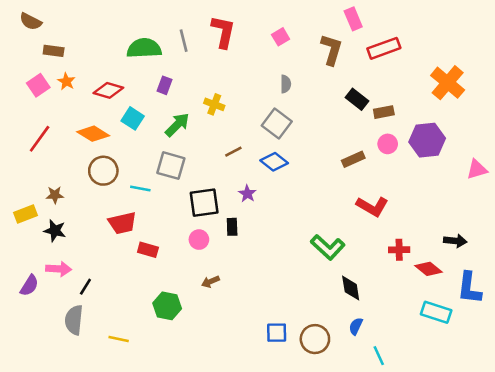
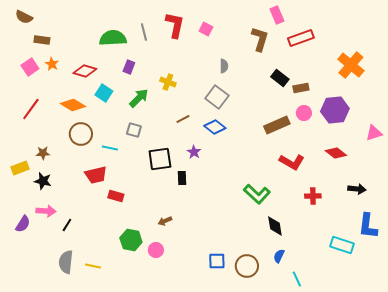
pink square: (281, 37) -> (206, 29), moved, turned -32
brown rectangle: (353, 159) -> (277, 125), size x1.4
gray square: (171, 166) -> (134, 130), size x0.7
pink circle: (199, 240) -> (156, 250), moved
red diamond: (428, 269) -> (336, 153), moved
gray semicircle: (74, 320) -> (66, 262), moved

